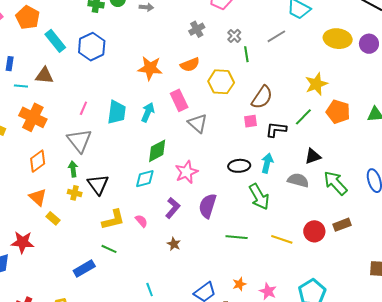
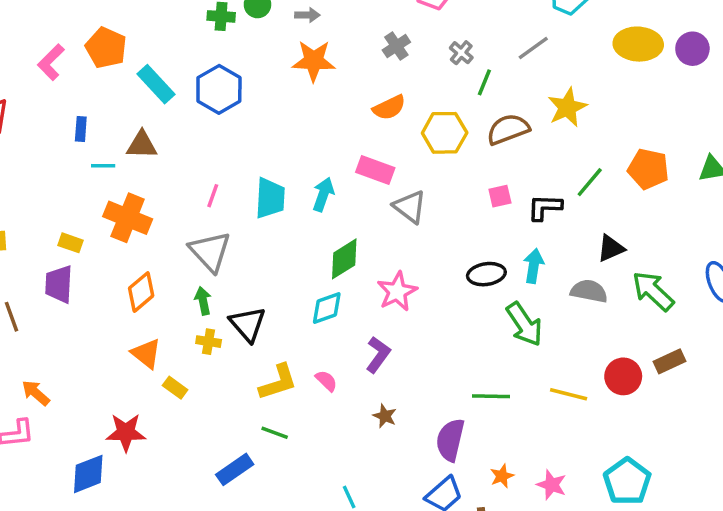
green line: (246, 54) -> (484, 82), turned 35
orange star: (150, 68) -> (314, 61), moved
yellow star: (316, 84) -> (567, 107), moved
brown semicircle: (262, 97) -> (508, 129), moved, turned -140
pink rectangle: (179, 100) -> (375, 170), turned -40
purple semicircle: (208, 206) -> (450, 440), moved

